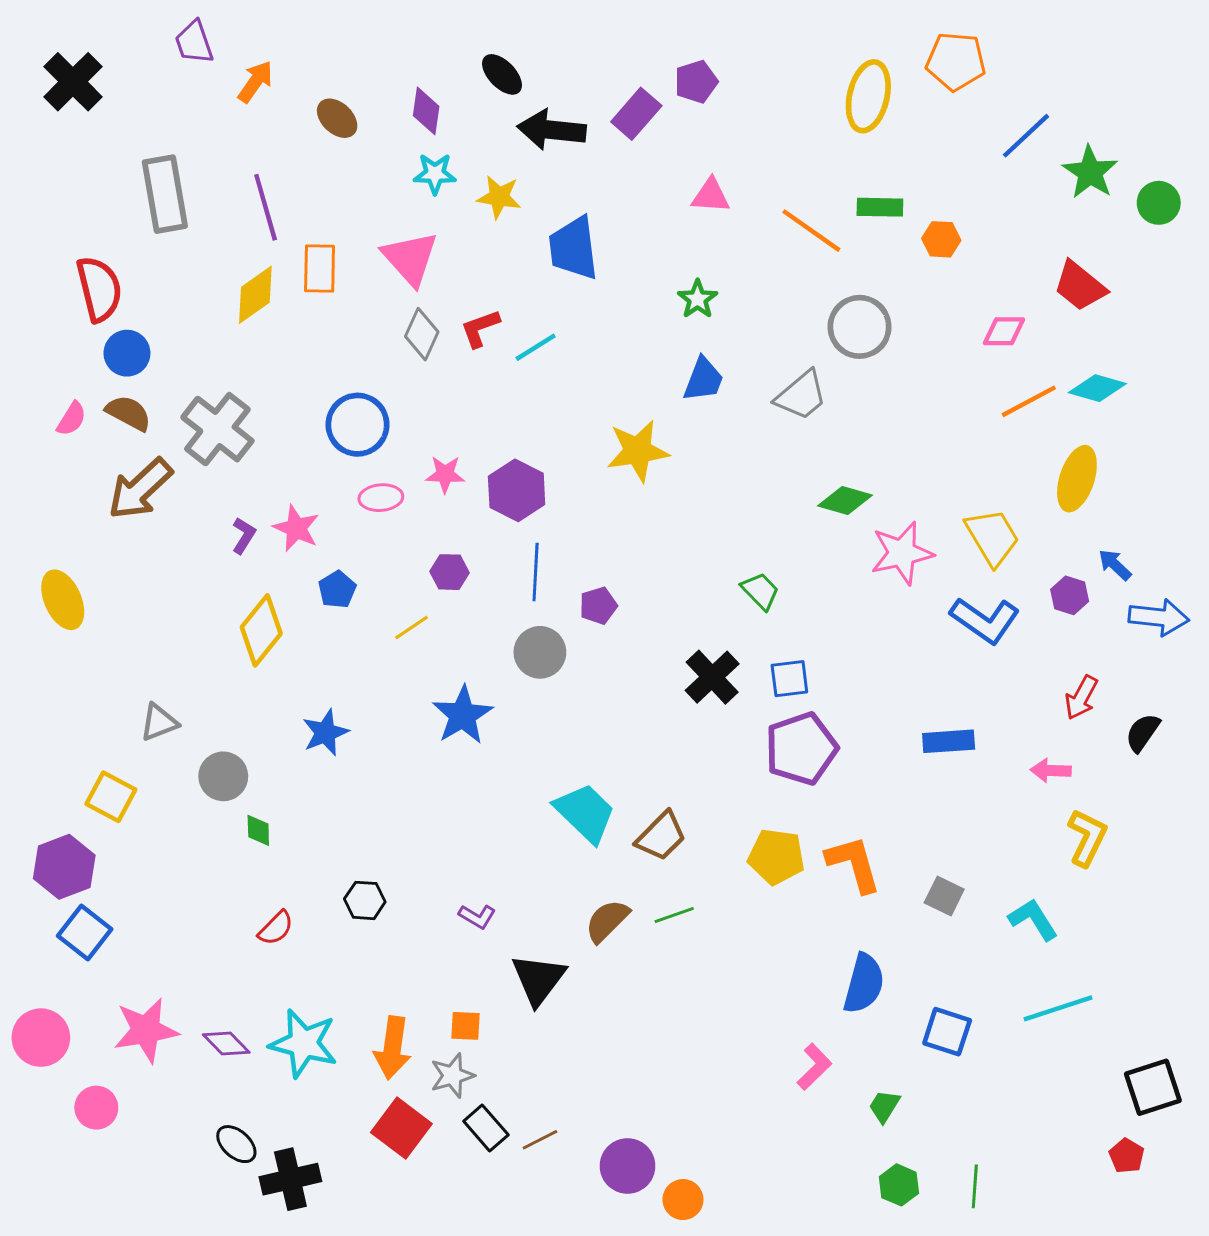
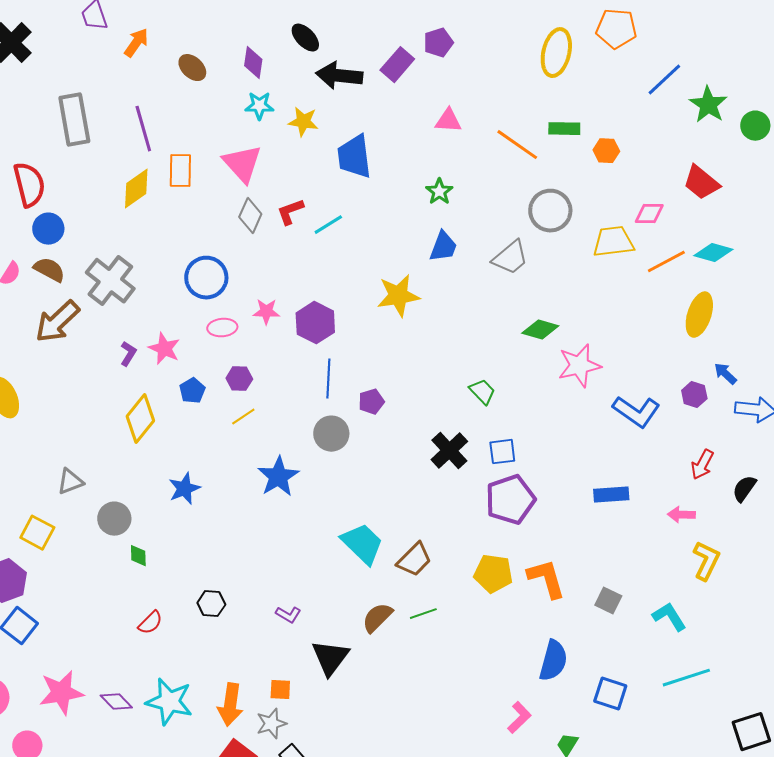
yellow trapezoid: (992, 537) -> (613, 242), moved, turned -66
purple hexagon: (449, 572) -> (239, 379), moved

